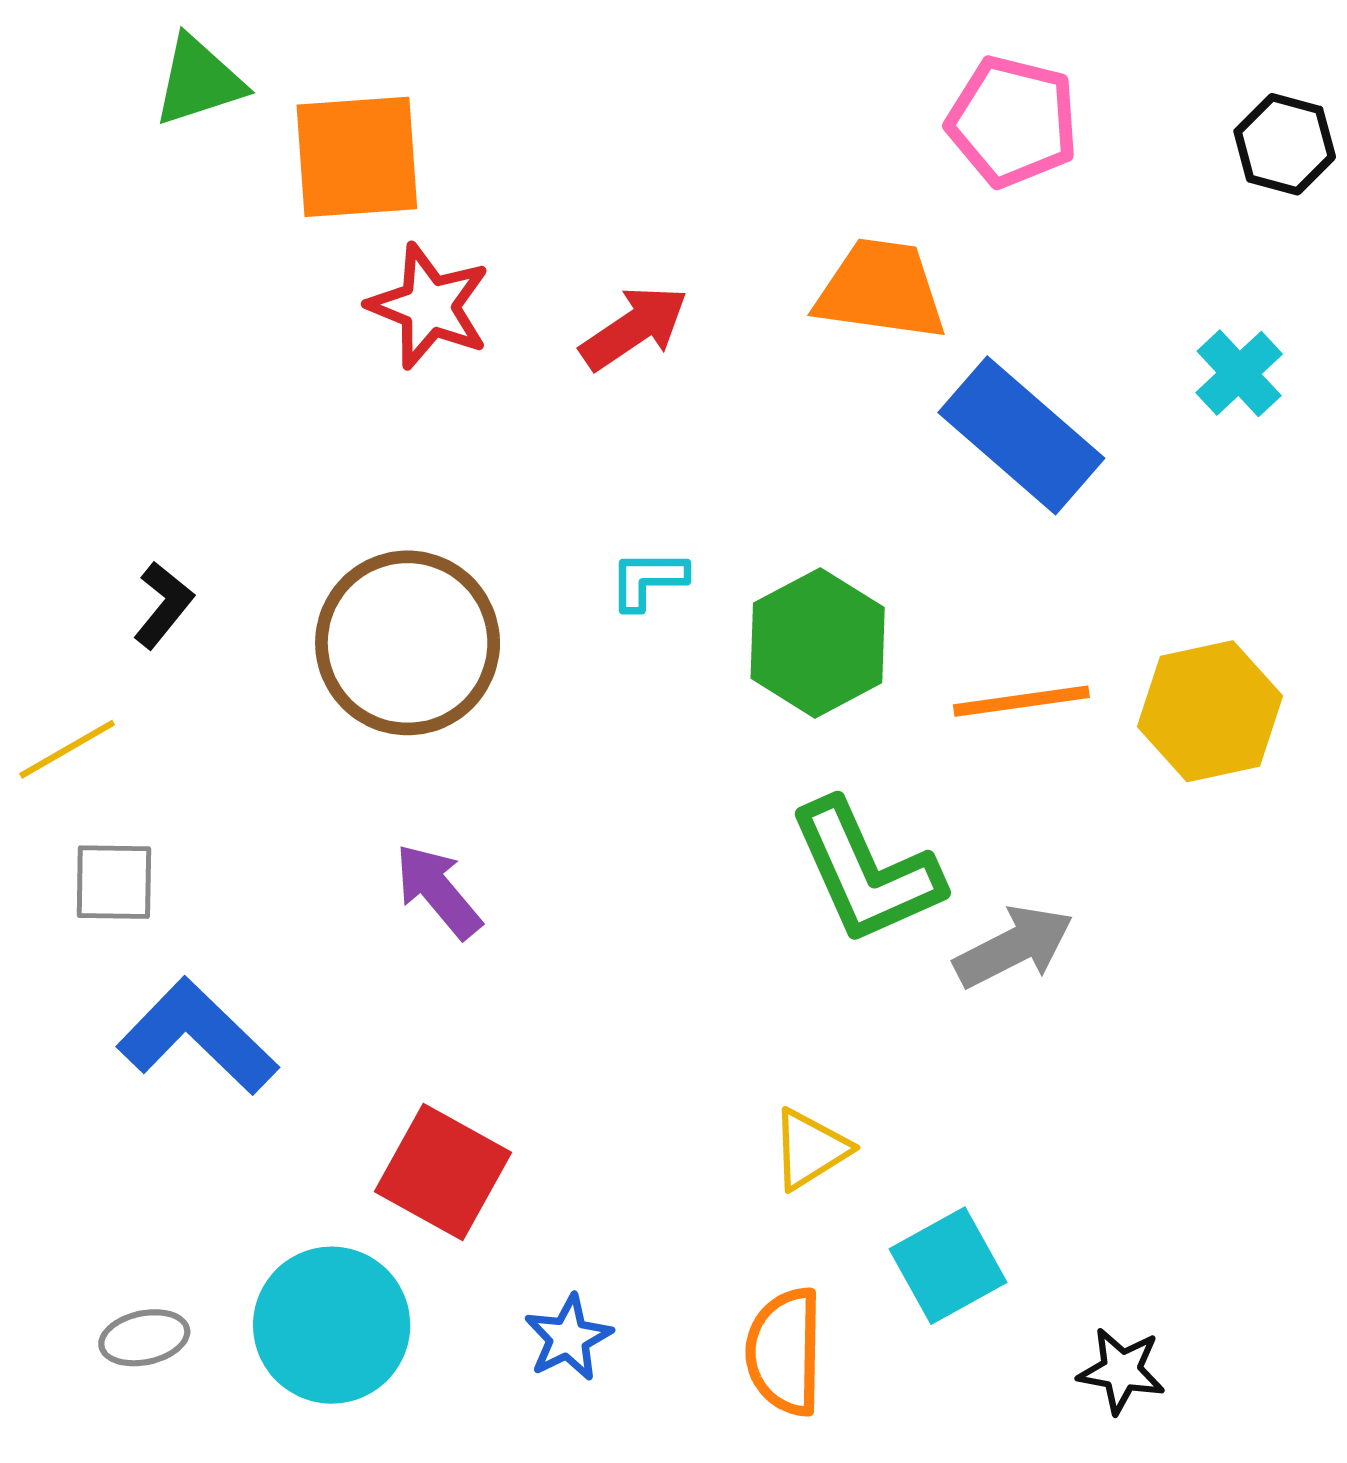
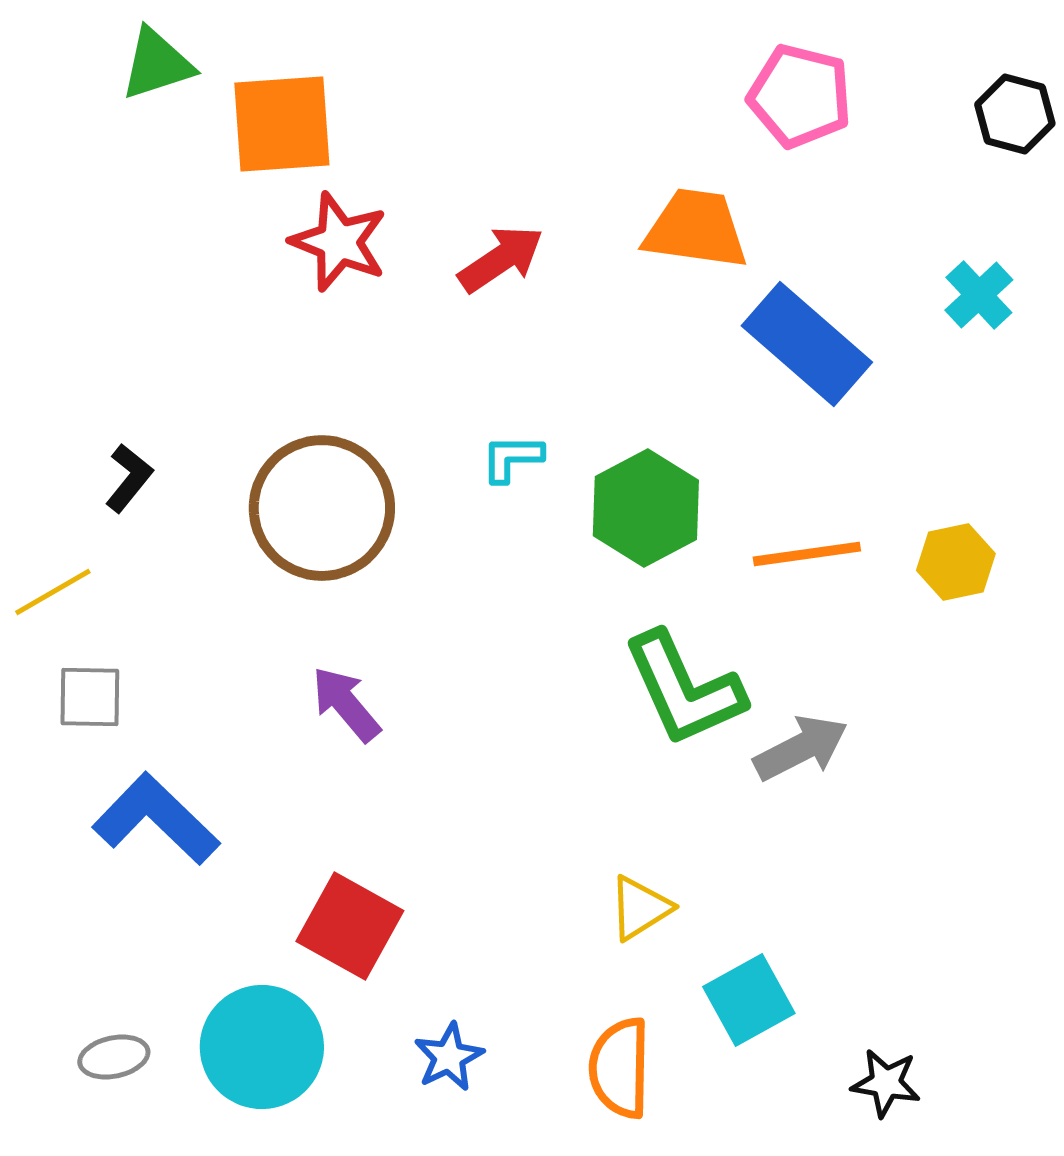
yellow hexagon: (1210, 711) -> (956, 562), size x0.7

